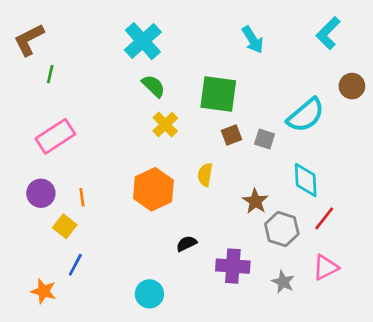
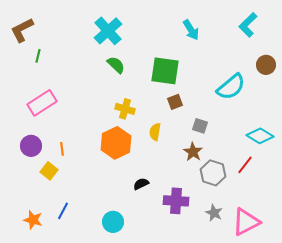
yellow cross: (165, 124) -> (125, 109), moved, turned -30
gray square: (265, 139) -> (200, 126), moved
cyan diamond: (306, 180) -> (260, 136), moved, turned -56
blue line: (75, 265) -> (63, 211), moved
pink triangle: (325, 267) -> (246, 222), moved, size x1.4

